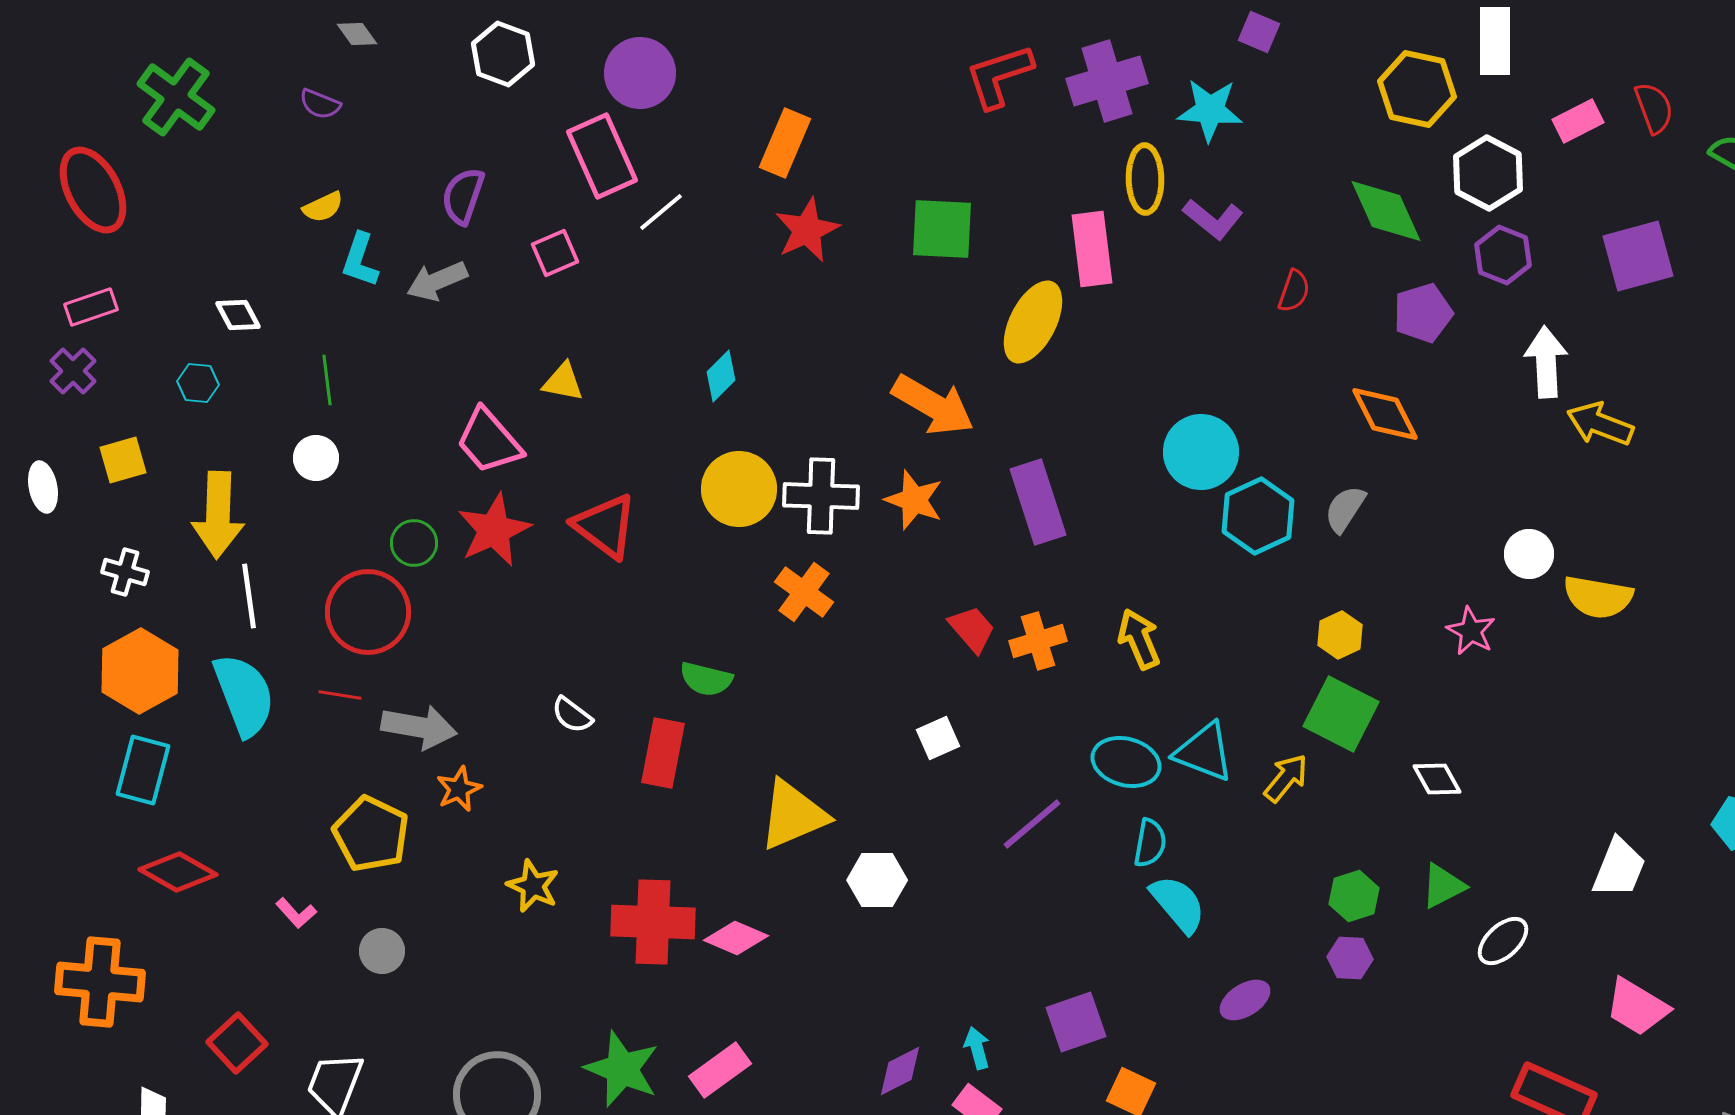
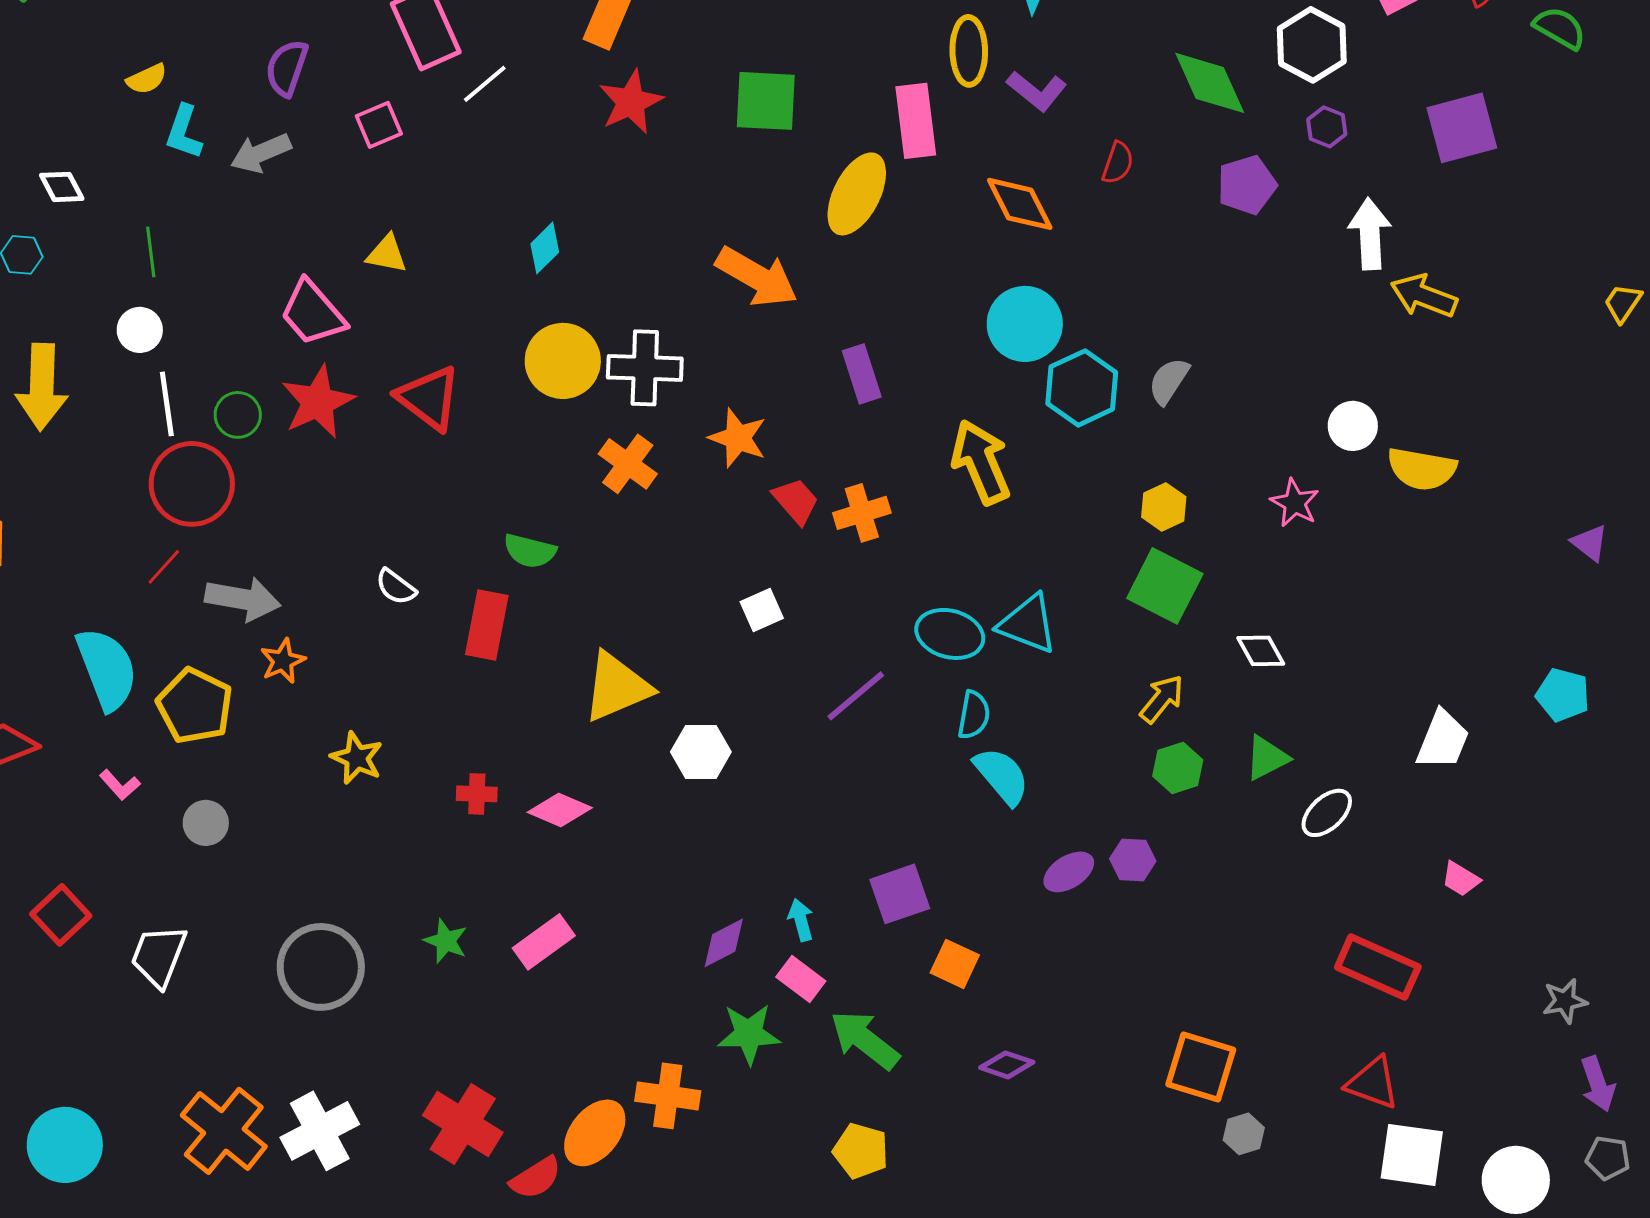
purple hexagon: (1503, 255) -> (1327, 127), size x0.7
orange diamond: (1385, 414) -> (1020, 204), moved
orange star: (914, 500) -> (738, 438), moved
purple rectangle: (1038, 502) -> (862, 374), size x0.7
white line: (249, 596) -> (167, 404), moved
yellow arrow: (1139, 639) -> (981, 462), moved, size x1.4
cyan semicircle: (244, 695) -> (107, 669), moved
red line: (340, 695) -> (164, 567), turned -57
yellow arrow: (1286, 778) -> (1162, 699), moved
red cross: (653, 922) -> (477, 794), size x0.5
purple hexagon: (1350, 958) -> (1133, 860), moved
pink trapezoid: (1637, 1007) -> (1461, 879), size x0.6
green star: (622, 1069) -> (446, 941), size x0.6

